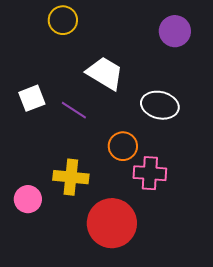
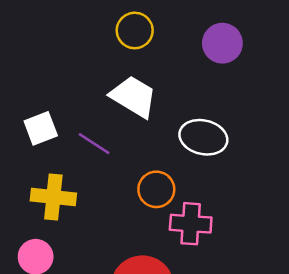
yellow circle: (63, 20) -> (135, 30), moved
yellow cross: (71, 177) -> (53, 197), moved

